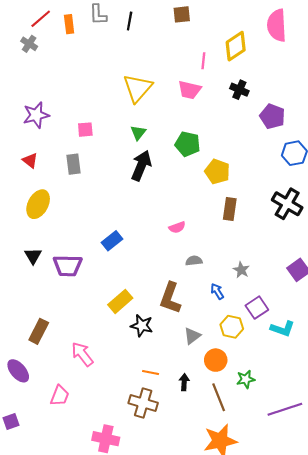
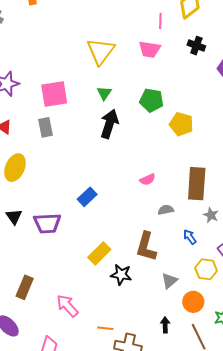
pink square: (85, 130) -> (54, 94), size x1.8
brown rectangle: (230, 209) -> (197, 184), moved, size x1.5
orange line: (151, 373) -> (105, 328), moved

